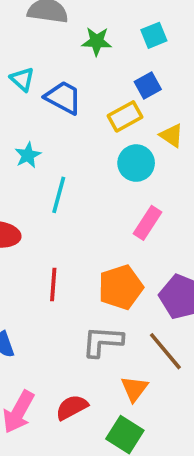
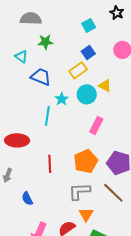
green star: (97, 41) -> (45, 42), moved
blue trapezoid: (63, 97) -> (41, 77), moved
yellow triangle: (172, 135) -> (105, 86), moved
cyan star: (28, 155) -> (62, 99), moved
orange triangle: (134, 389) -> (86, 214), moved

